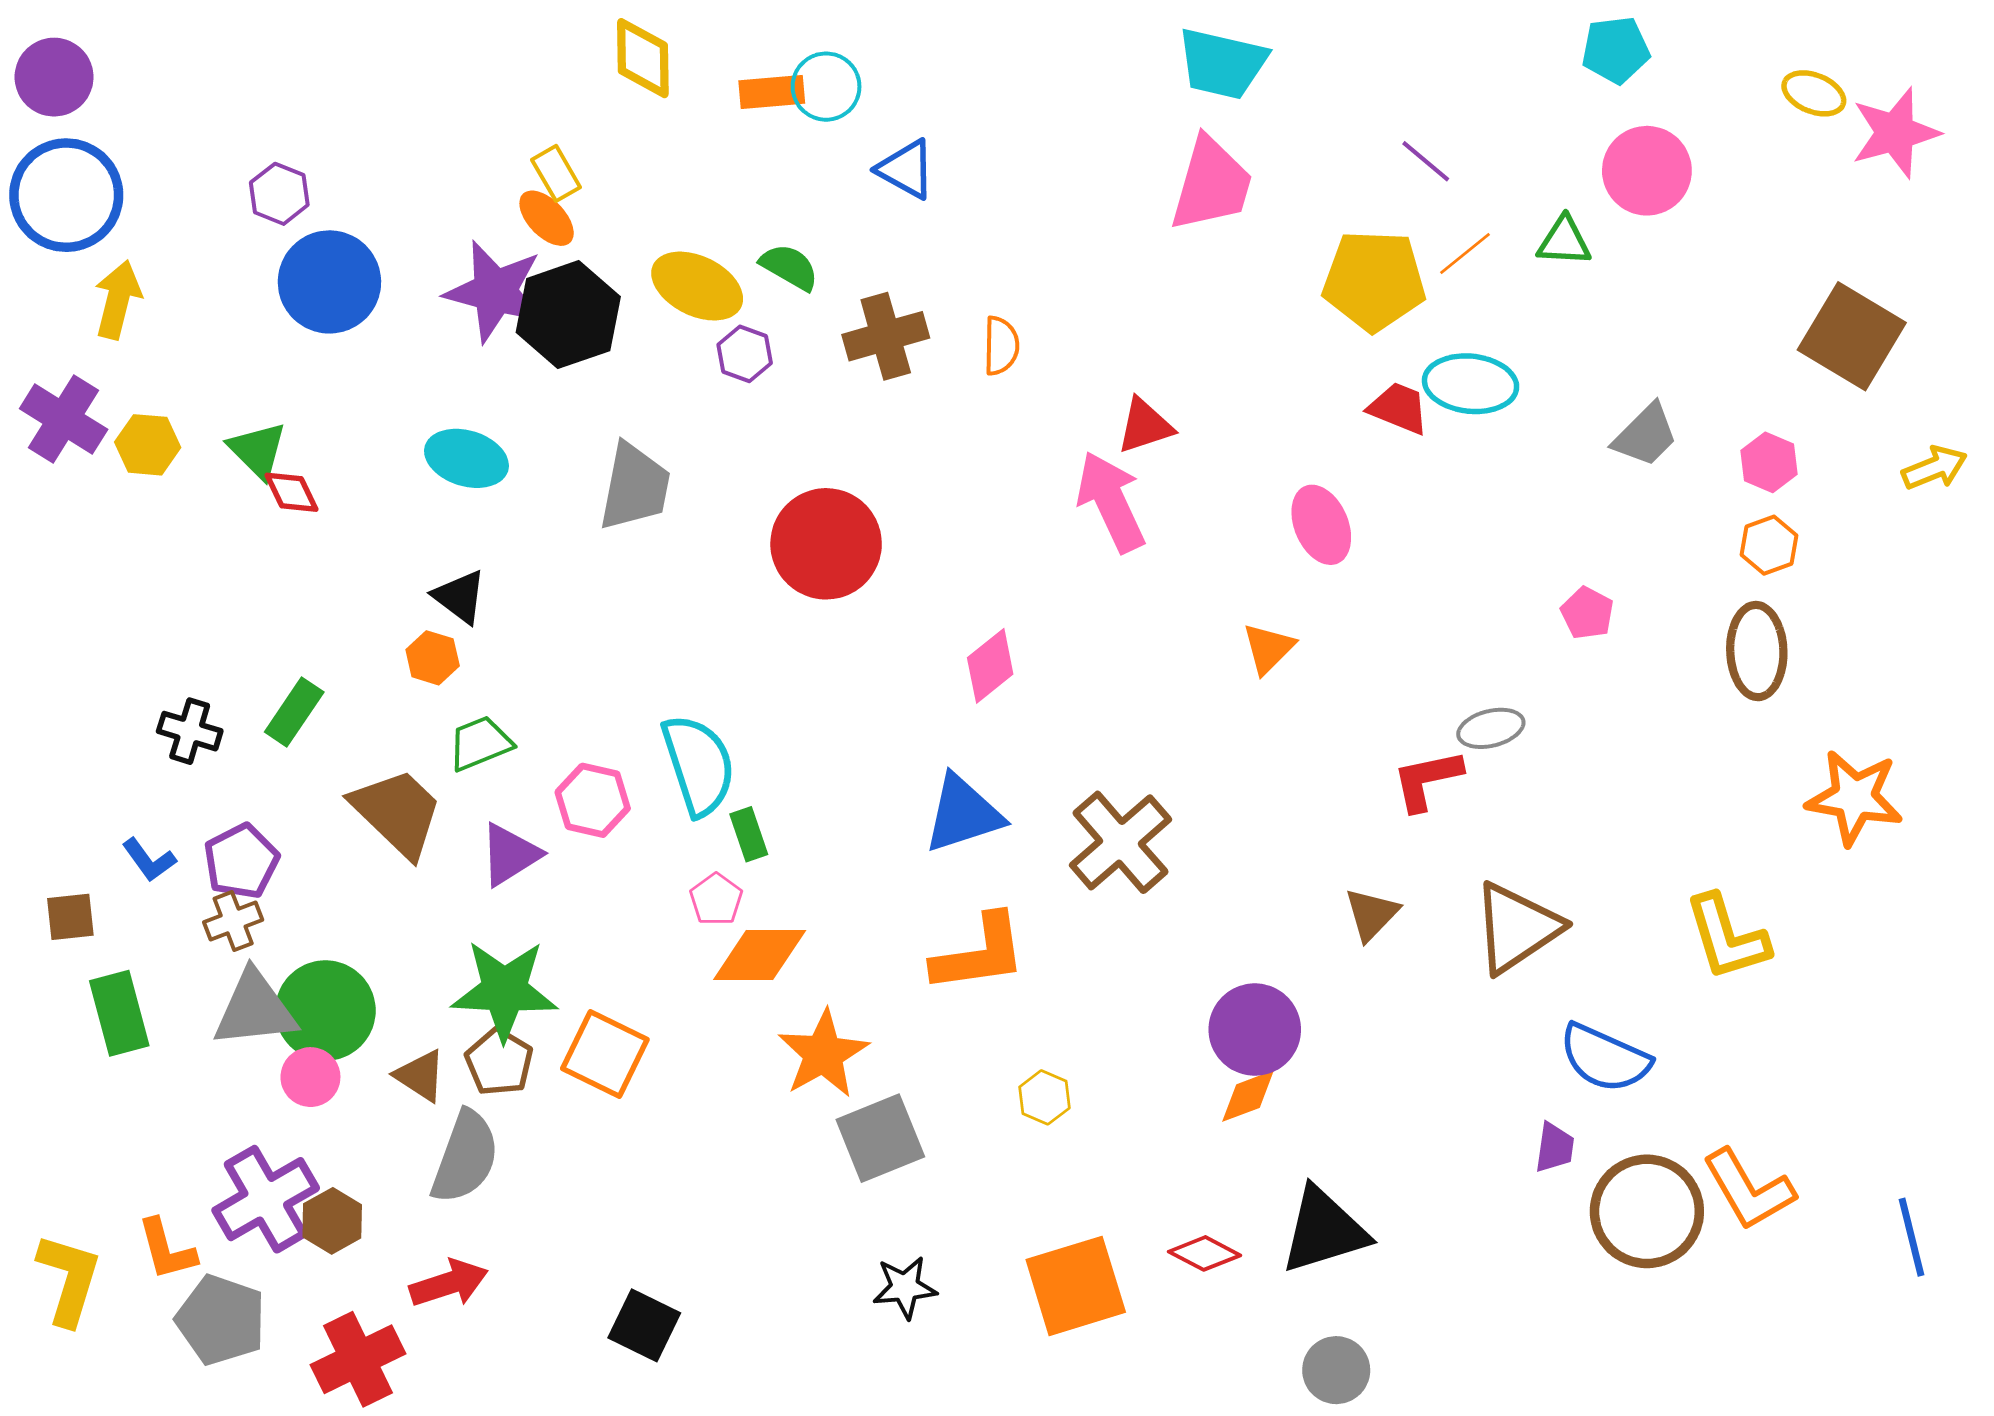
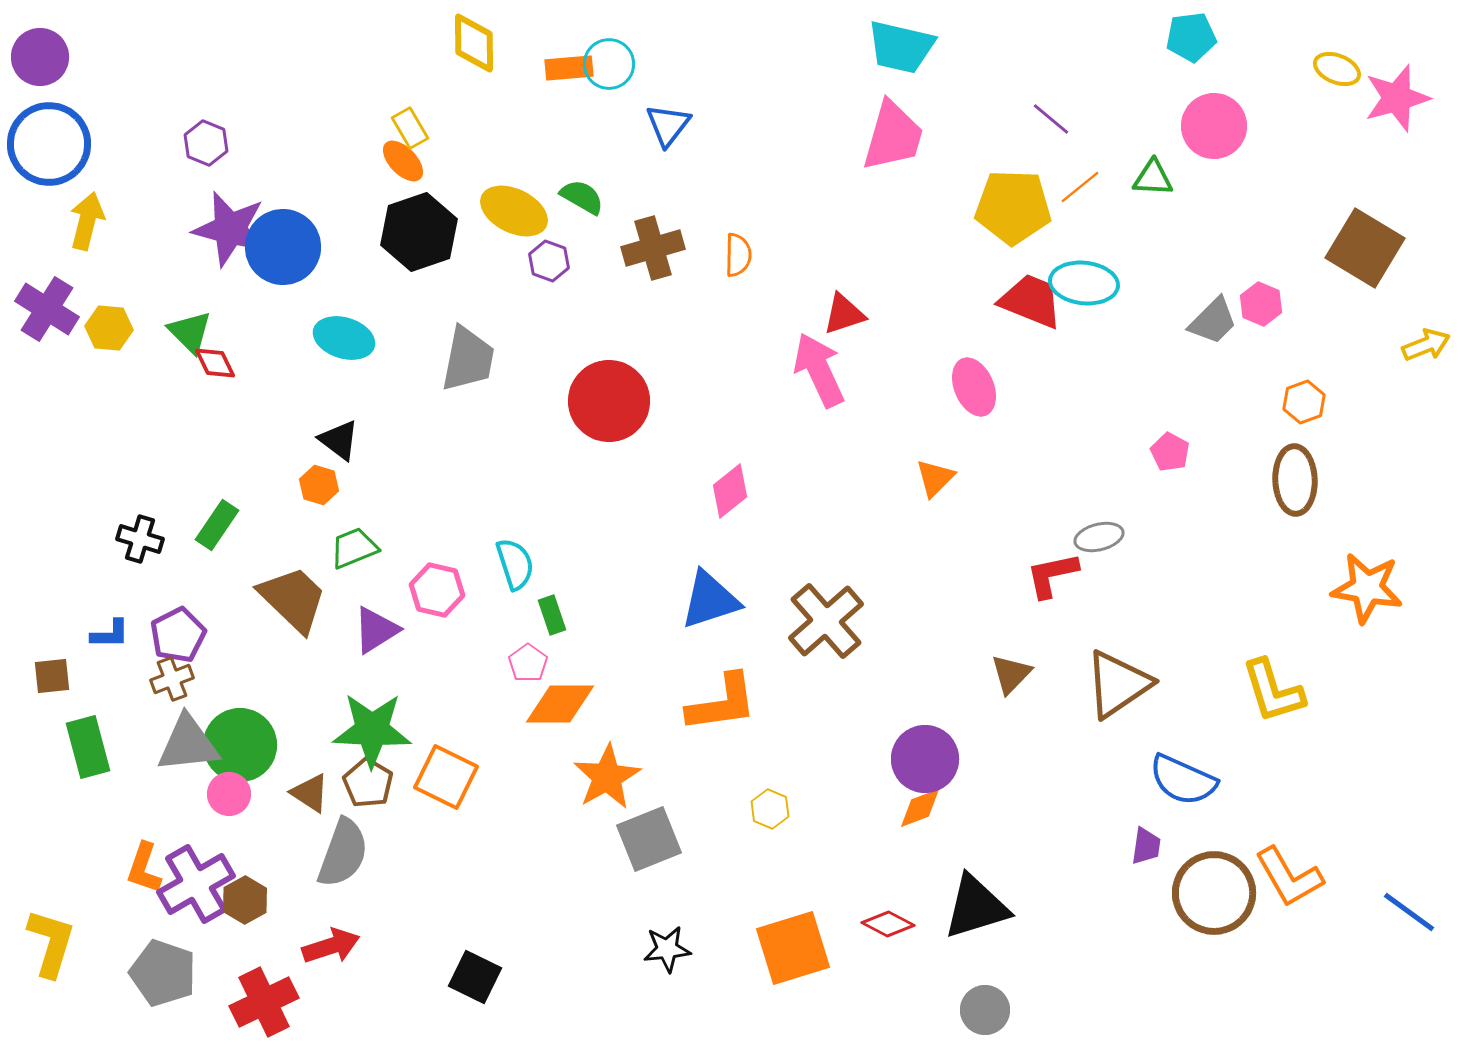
blue triangle: (906, 169) -> (668, 125), turned 39
blue circle: (329, 282) -> (283, 247), moved
purple star: (495, 291) -> (230, 229), moved
red trapezoid: (1399, 408) -> (1031, 301), size x1.4
pink hexagon: (1769, 462) -> (1261, 304), moved
cyan semicircle: (699, 765) -> (515, 564), size x0.7
blue L-shape: (149, 860) -> (110, 634), turned -54
blue line: (1911, 1237) -> (1409, 912), turned -40
orange L-shape: (167, 1249) -> (144, 868), moved, turned 34

